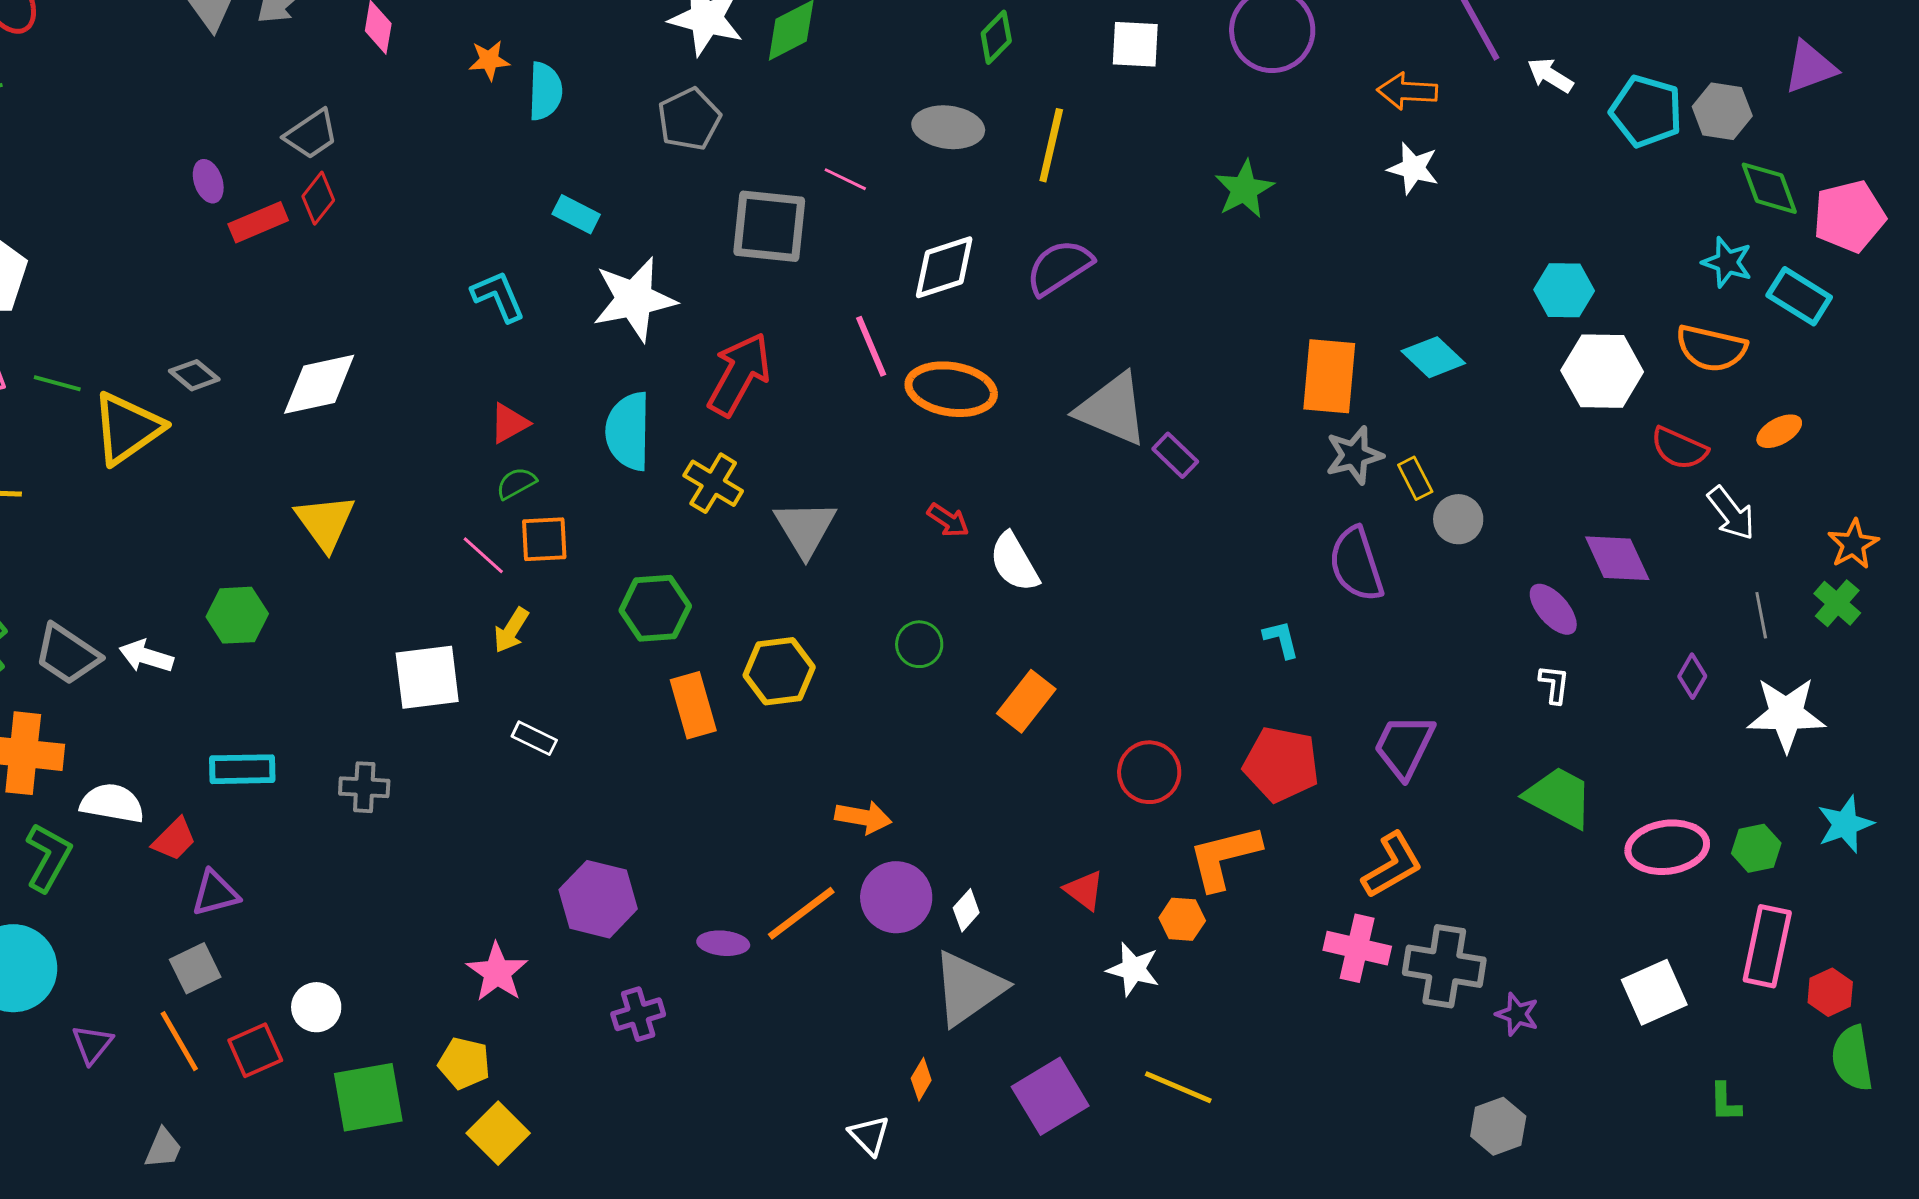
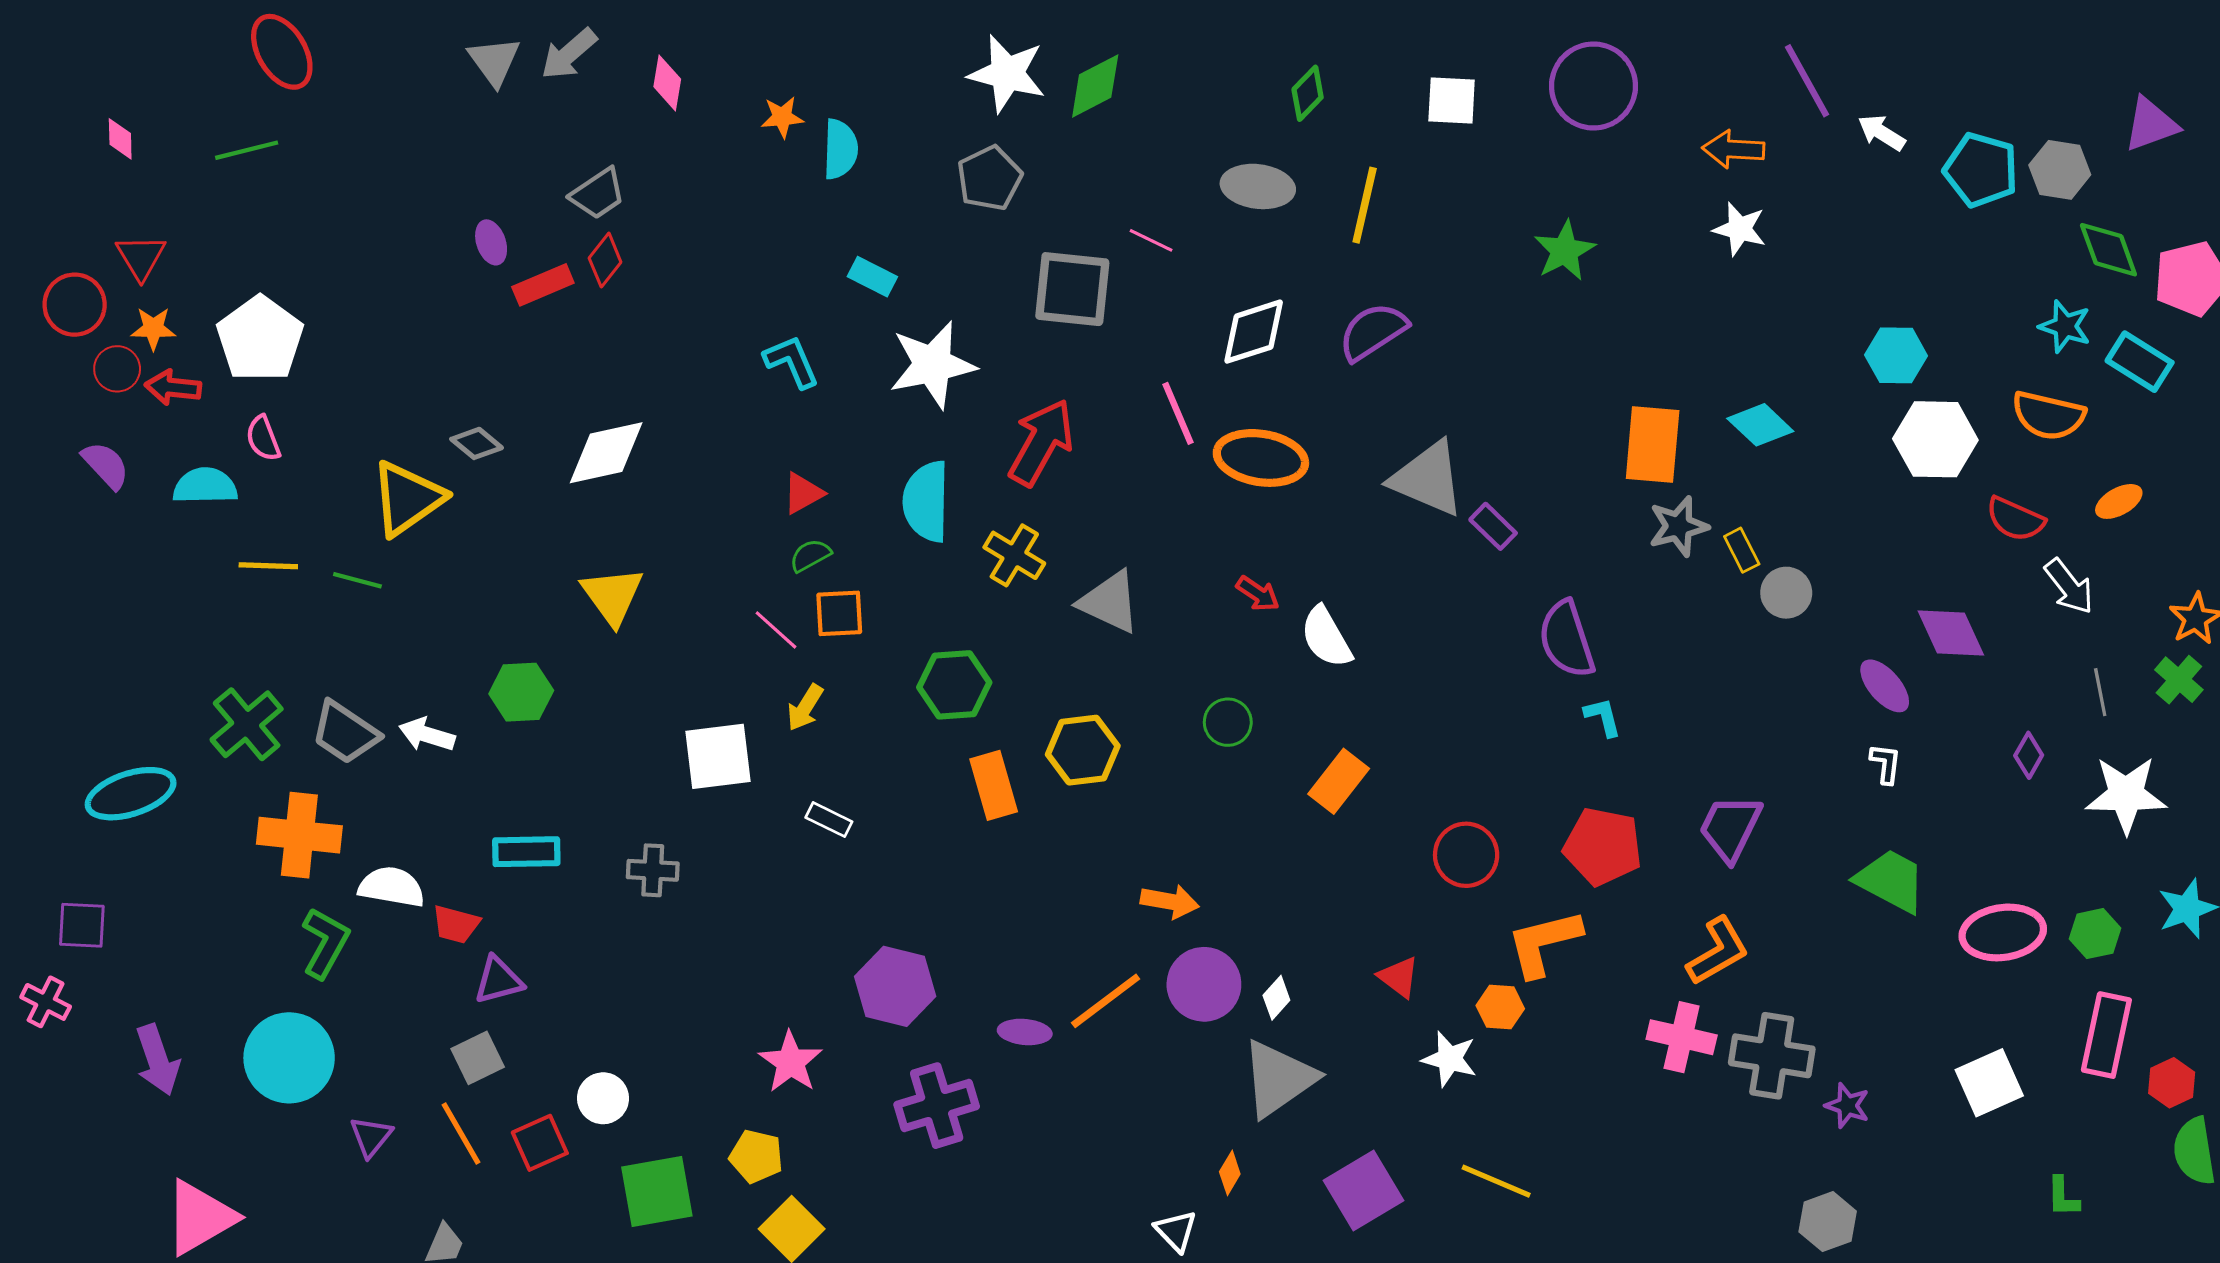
green line: (57, 383) -> (357, 580), moved
gray triangle: (805, 528) -> (1110, 602), turned -34
purple semicircle: (1356, 564) -> (1567, 639), moved
red trapezoid: (174, 839) -> (456, 924), turned 60
purple cross: (638, 1014) -> (937, 1106), size x1.5

